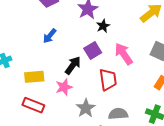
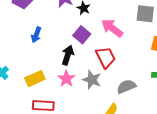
gray star: (86, 108) -> (92, 80), moved

